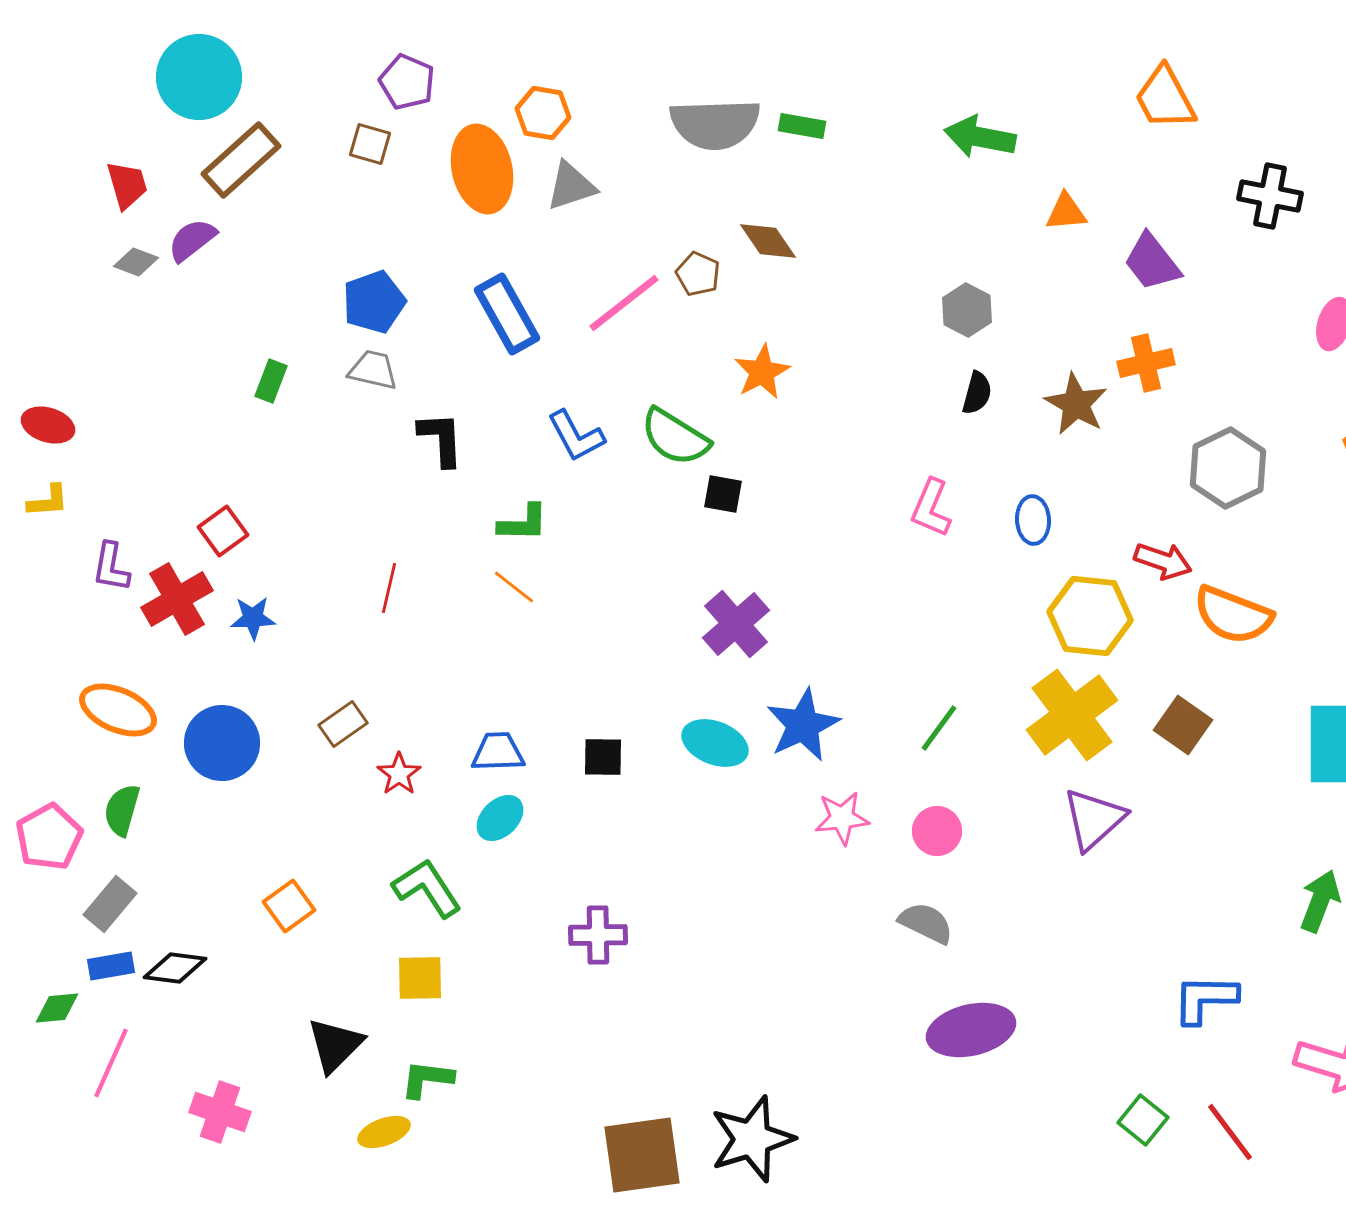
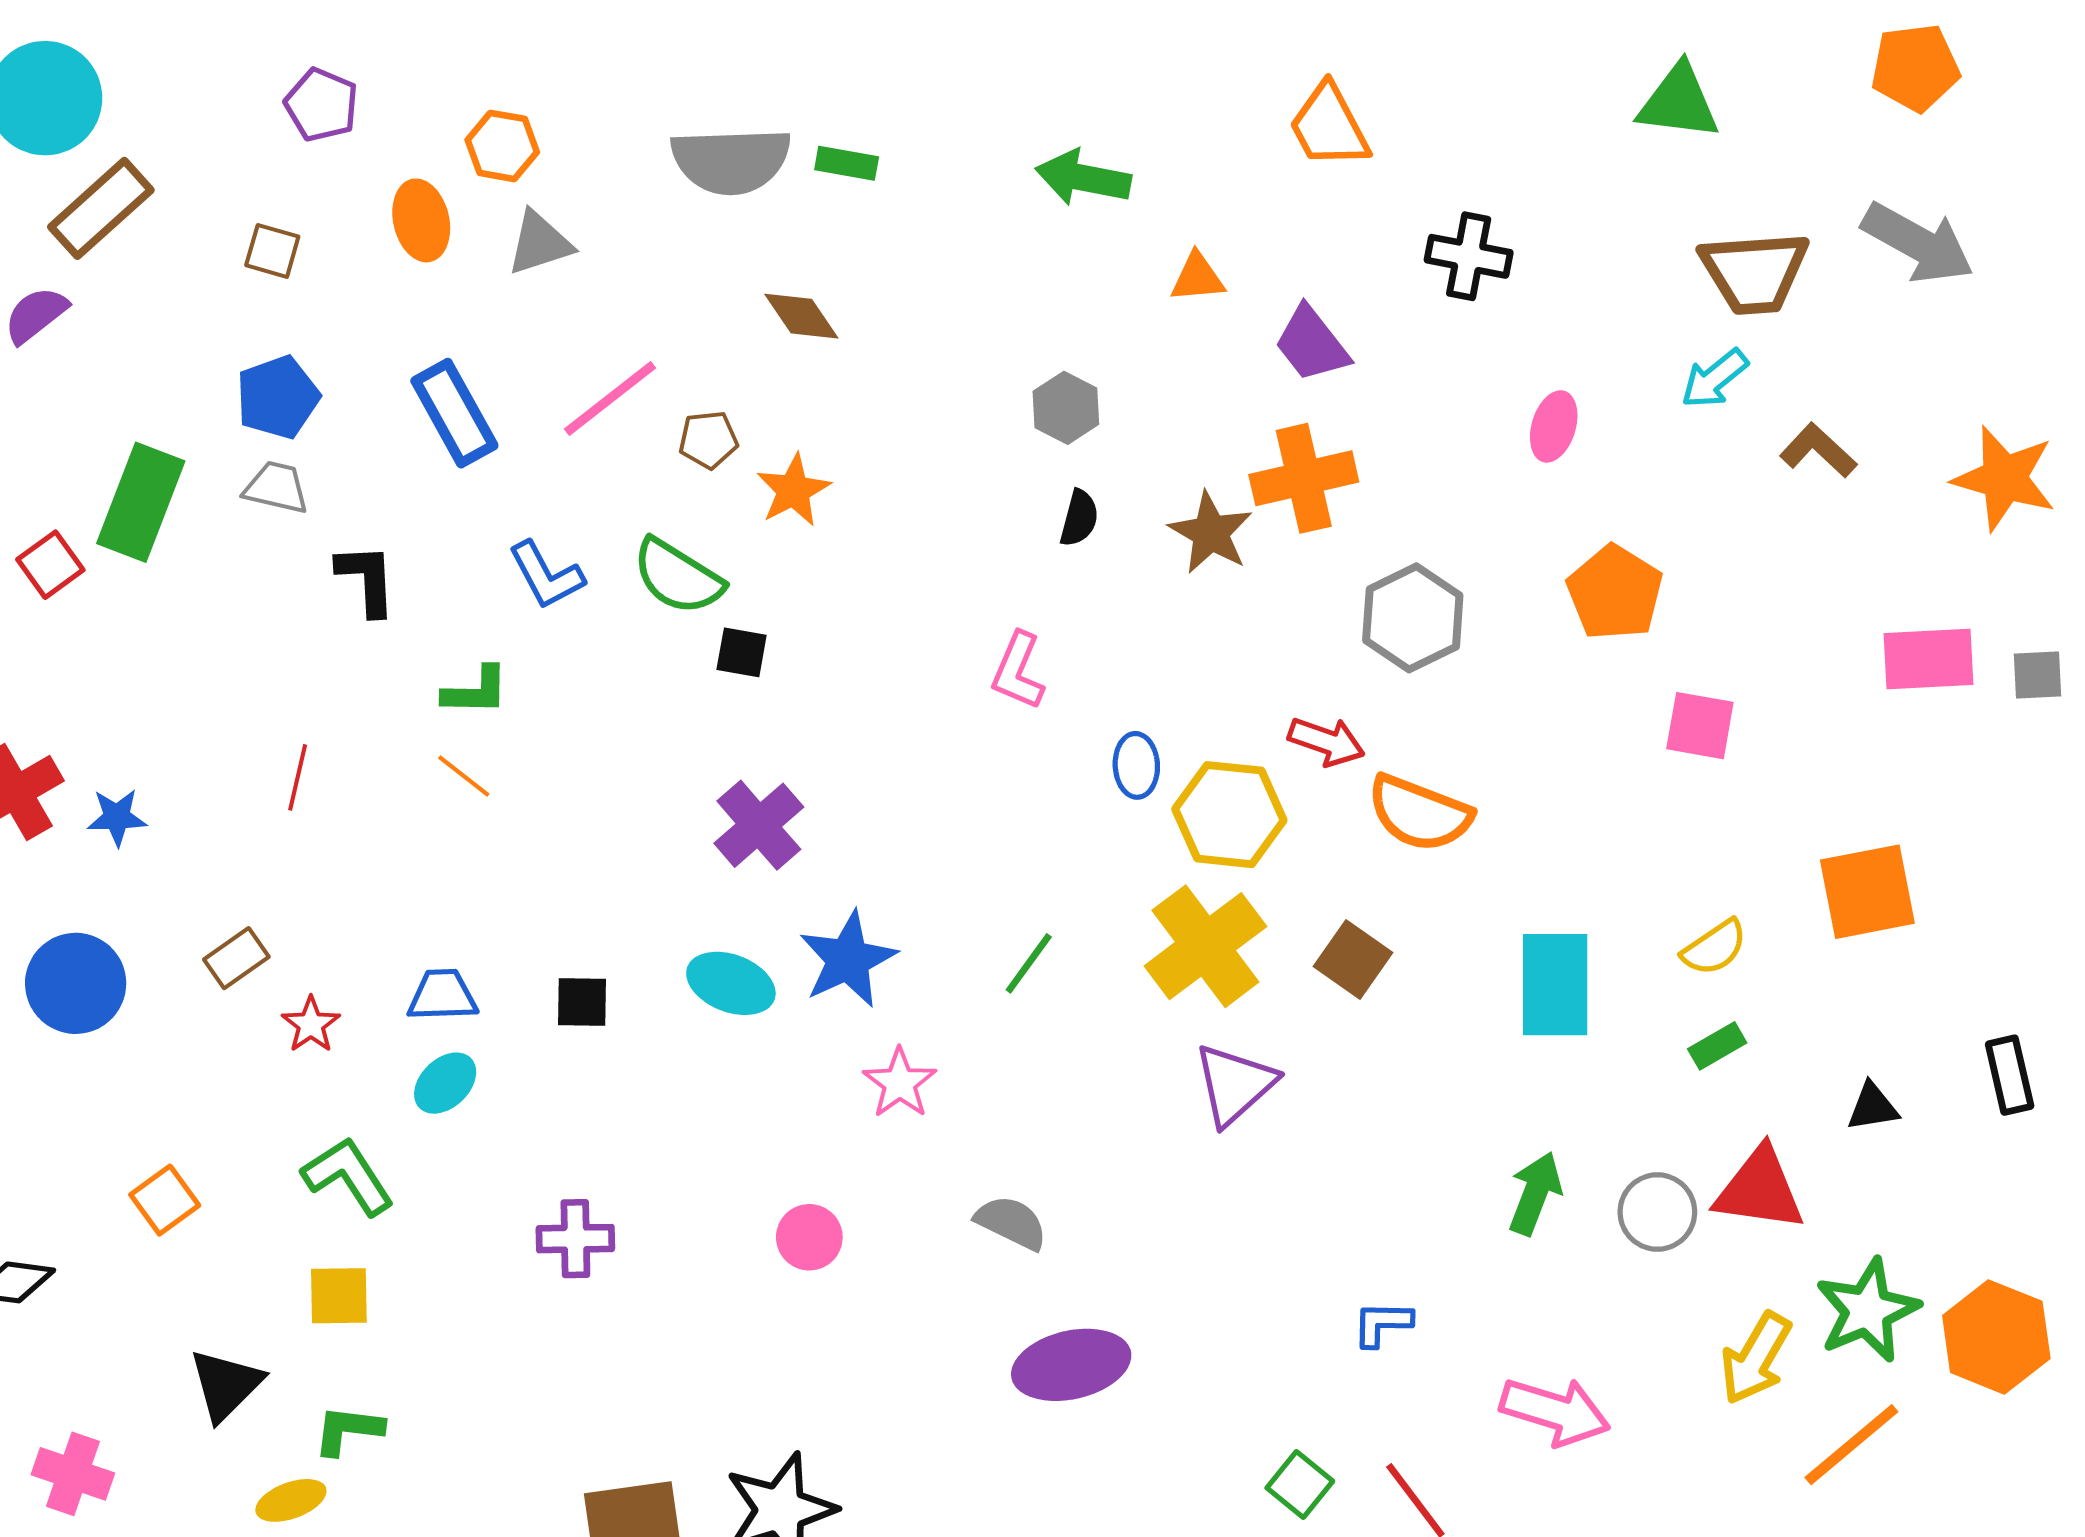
brown square: (370, 144) -> (272, 251), moved
orange ellipse: (482, 169) -> (421, 220), size x0.7
brown pentagon: (698, 274) -> (708, 440), moved, turned -30
orange cross: (1146, 363) -> (1304, 478), size x1.4
green rectangle: (271, 381) -> (141, 502), size x2.0
blue ellipse: (1033, 520) -> (1136, 765), moved
red square: (223, 531) -> (50, 565), moved
pink star: (842, 818) -> (900, 1083), turned -30
pink circle: (937, 831) -> (809, 1237), moved
blue L-shape: (1205, 999) -> (1382, 1324), size x0.7

